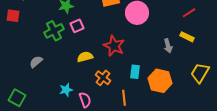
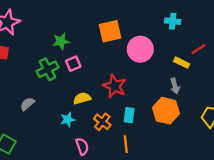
yellow rectangle: (187, 37) -> (182, 63), moved
cyan rectangle: (135, 72) -> (129, 115), moved
orange hexagon: (160, 81) -> (166, 111), moved
cyan star: (66, 90) -> (68, 120), moved

